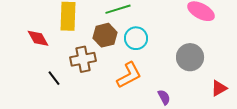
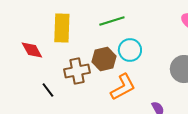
brown hexagon: (105, 35) -> (104, 59), moved

